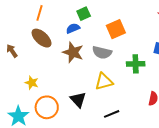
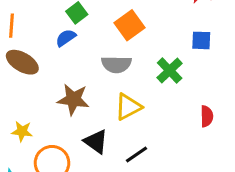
brown star: (73, 52) -> (73, 99), moved
green cross: (136, 64) -> (170, 71), turned -30
black line: (112, 114) -> (137, 155), moved

